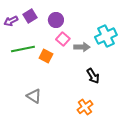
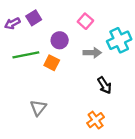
purple circle: (56, 20) -> (60, 40), moved
pink square: (63, 39) -> (85, 21), moved
gray triangle: (34, 96) -> (38, 108), turned 35

